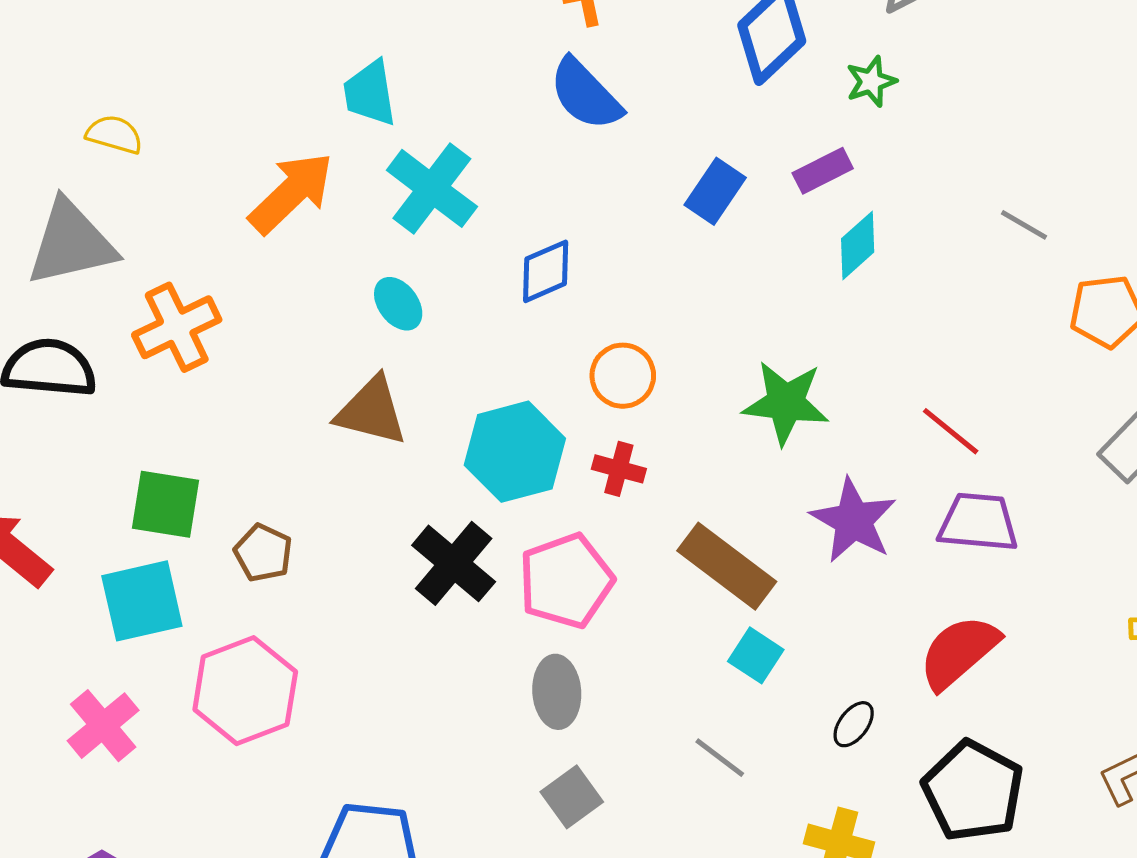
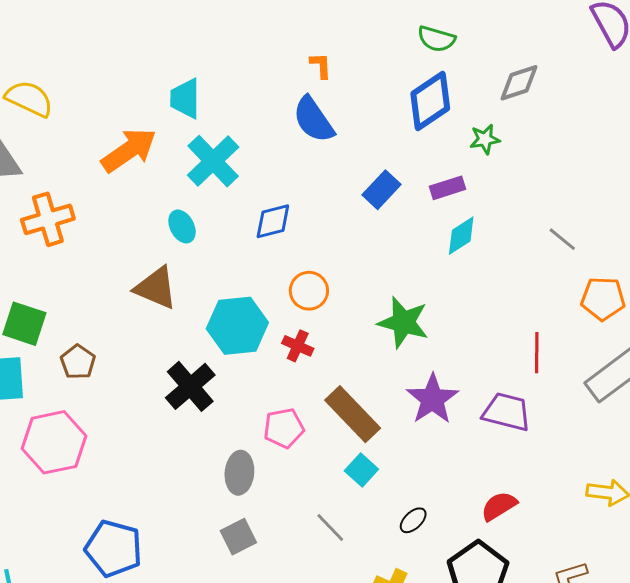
yellow semicircle: (114, 134) -> (29, 99), size x1.4
red line: (951, 431) -> (537, 353), moved, turned 42
pink pentagon: (566, 581) -> (284, 428), moved, size x0.7
red semicircle: (959, 652) -> (499, 506), moved, size x0.7

